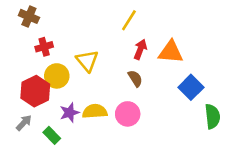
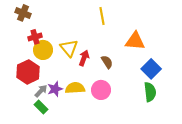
yellow line: (129, 20) -> (102, 16), turned -42
red arrow: (140, 49) -> (84, 58), moved
yellow circle: (57, 76) -> (43, 50), moved
green semicircle: (212, 116) -> (150, 92), moved
gray arrow: (24, 123) -> (41, 91), moved

